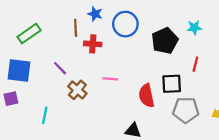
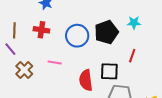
blue circle: (125, 24) -> (77, 36), moved
brown line: (76, 28) -> (14, 30), moved

